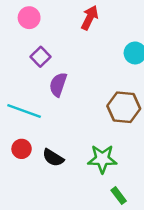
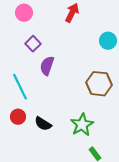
cyan line: (24, 111) -> (20, 87), turned 44
green star: (102, 159) -> (82, 125), turned -30

